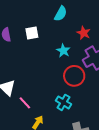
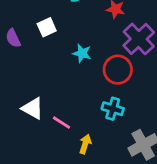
cyan star: (63, 51) -> (82, 53), moved

